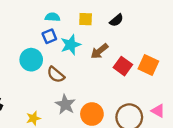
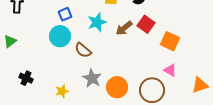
blue square: (49, 36) -> (65, 14), moved
red square: (123, 66) -> (146, 24), moved
pink triangle: (158, 111) -> (170, 70), moved

